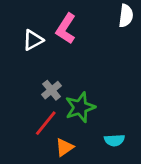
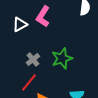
green star: (80, 107) -> (62, 58), moved

